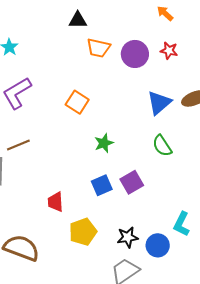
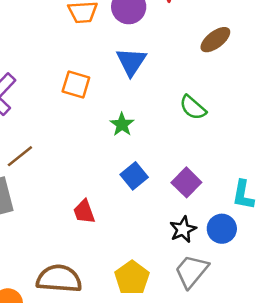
blue triangle: (159, 103) -> (131, 62), moved
purple square: (132, 182) -> (186, 182), moved
yellow pentagon: (83, 232) -> (132, 278), moved

